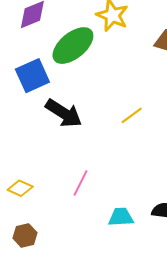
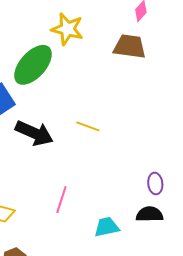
yellow line: (132, 115) -> (88, 126), moved, turned 65

